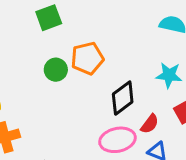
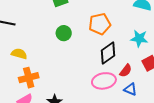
orange pentagon: (87, 58) -> (100, 24), moved

